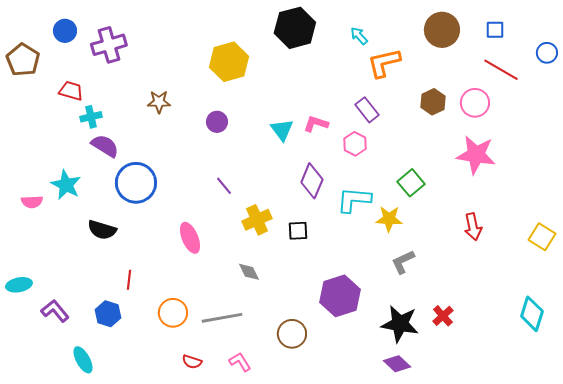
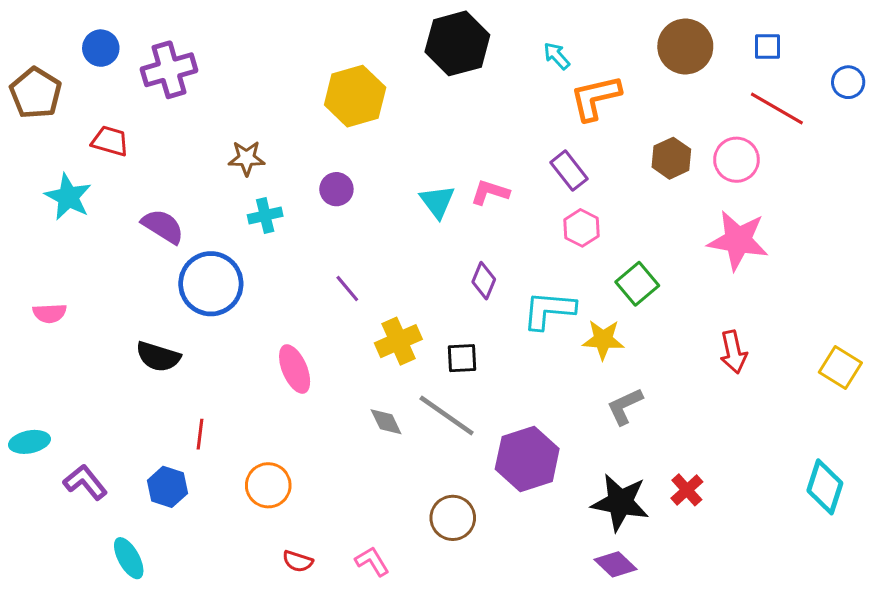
cyan cross: (91, 117) -> (265, 216), moved
pink hexagon: (355, 144) -> (581, 228), moved
purple diamond: (312, 181) -> (484, 281), size x0.7
cyan star: (66, 185) -> (68, 197), moved
gray line: (222, 318) -> (447, 416), moved, turned 45

